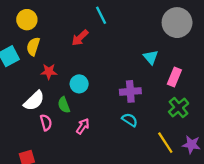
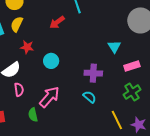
pink rectangle: (174, 77) -> (132, 66), turned 42
green semicircle: (64, 105) -> (33, 115), moved
pink arrow: (83, 126) -> (49, 97), size x1.6

